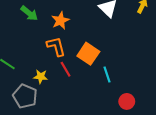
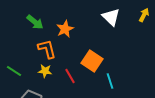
orange L-shape: (56, 46) -> (47, 49), moved
yellow star: (41, 77) -> (45, 71), moved

